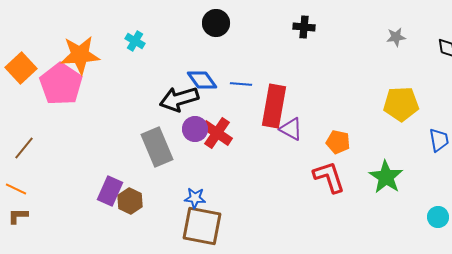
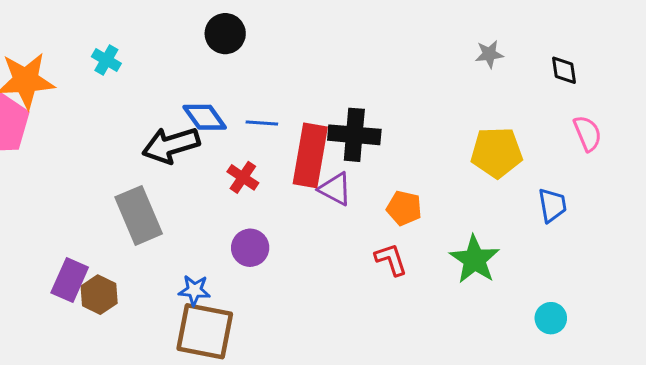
black cross: (304, 27) -> (354, 135), moved, size x1.6
purple circle: (195, 129) -> (250, 248), moved
red cross: (217, 133) -> (243, 177), moved, size x0.7
red L-shape: (329, 177) -> (391, 259), size x0.7

